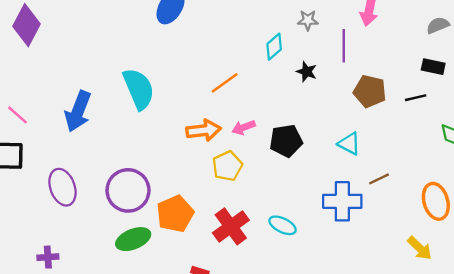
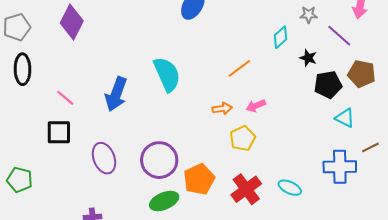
purple line: (344, 46) -> (339, 36), turned -48
orange arrow: (204, 130) -> (222, 109), size x0.7
black pentagon: (286, 141) -> (328, 85), moved

